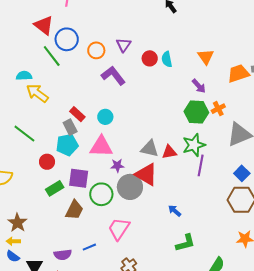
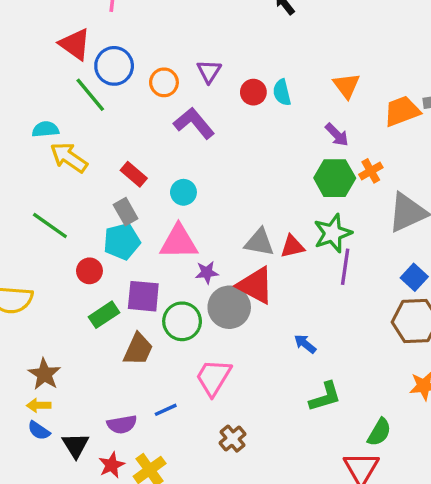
red rectangle: (77, 114) -> (134, 174), moved

